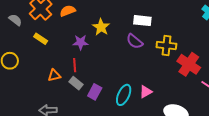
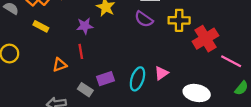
red cross: (189, 64) -> (205, 39), turned 30
gray rectangle: (76, 83) -> (85, 90), moved
purple rectangle: (95, 92) -> (106, 79), turned 49

